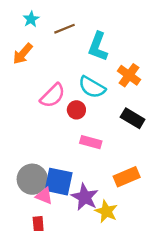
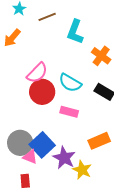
cyan semicircle: (92, 87) -> (70, 83), moved
red circle: (76, 110) -> (42, 92), moved, size x1.6
blue square: (59, 182) -> (42, 145), turned 35

